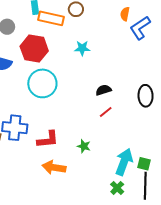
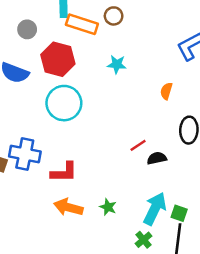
orange semicircle: (125, 14) -> (166, 91), moved
black semicircle: (103, 90) -> (157, 158), moved
green star: (84, 146) -> (108, 207), moved

